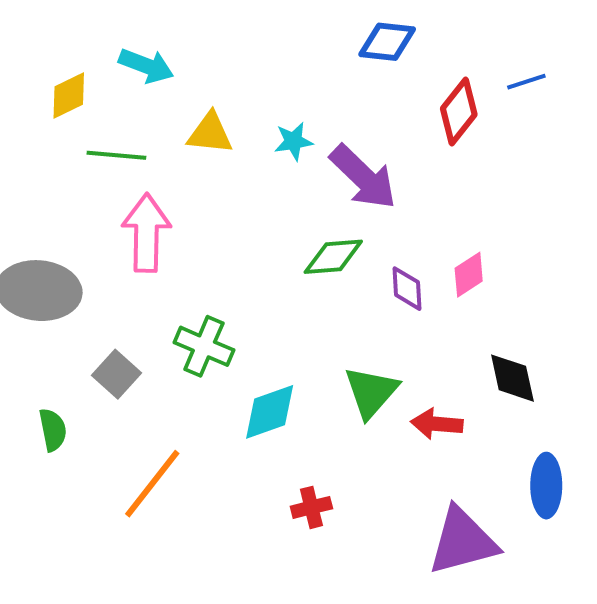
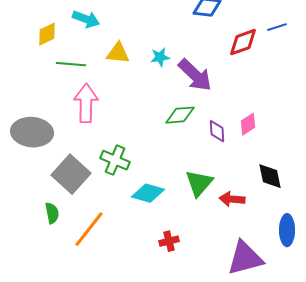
red diamond: (459, 111) -> (243, 42), turned 32
gray square: (116, 374) -> (71, 174), size x1.6
cyan diamond: (270, 412) -> (148, 193), turned 36
green semicircle: (53, 430) -> (52, 213), moved

